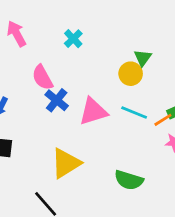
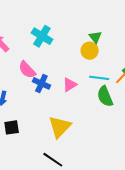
cyan cross: (73, 39) -> (42, 36), size x1.5
pink triangle: (93, 112) -> (70, 85), size x0.7
green semicircle: (129, 180) -> (105, 96), moved, turned 65

